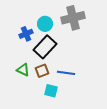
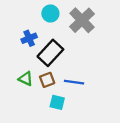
gray cross: (73, 18) -> (82, 20), turned -30
cyan circle: (45, 24) -> (50, 13), moved

